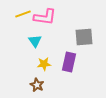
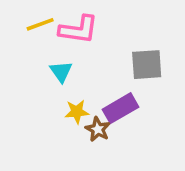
purple rectangle: (69, 62) -> (120, 108), turned 48
brown star: (37, 85) -> (98, 129), moved

